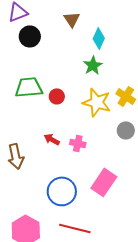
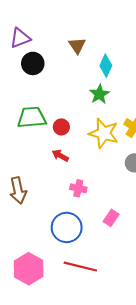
red arrow: (52, 139) -> (60, 156), moved
pink cross: (78, 143) -> (78, 188), moved
pink rectangle: (104, 182) -> (111, 218), size x0.6

